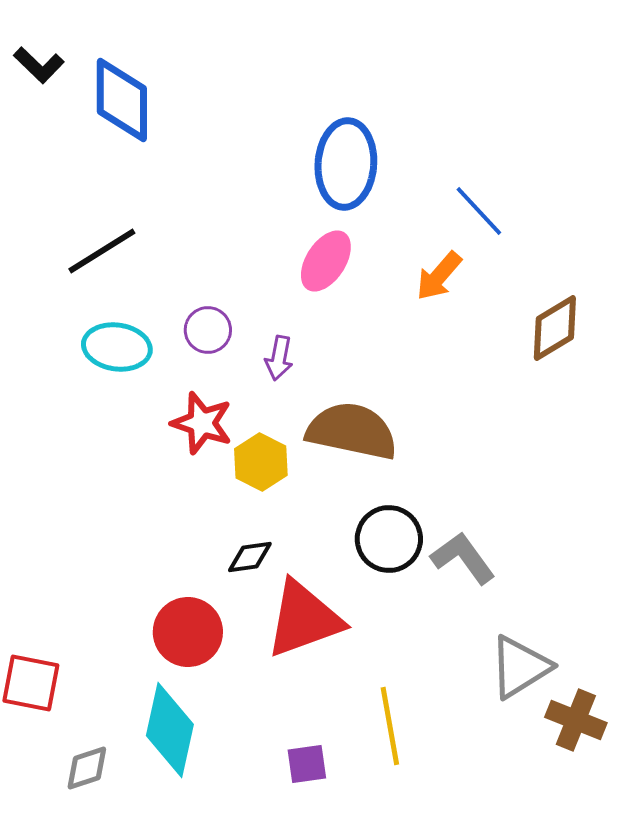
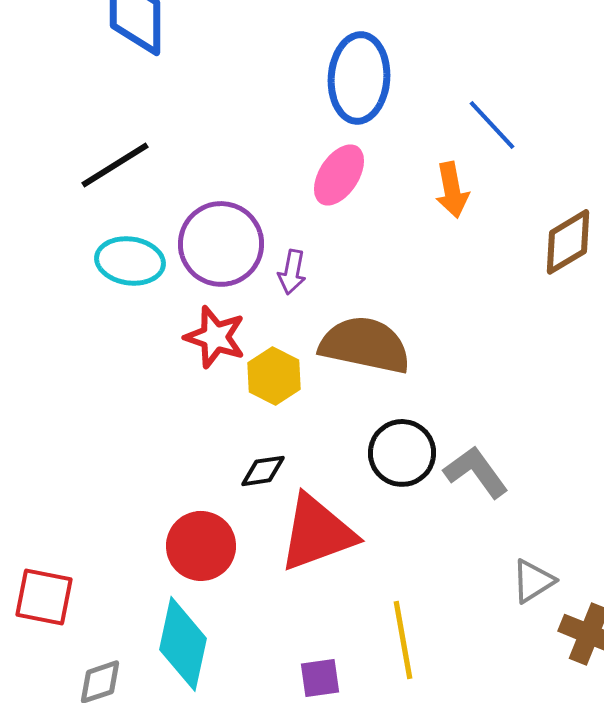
orange arrow: (439, 276) -> (452, 190), turned -52
purple circle: (208, 330) -> (221, 244), size x1.8
gray triangle: (520, 667) -> (533, 581), size x0.7

